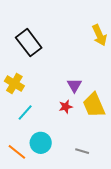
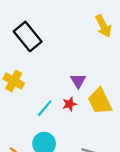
cyan line: (25, 112) -> (45, 108), moved

